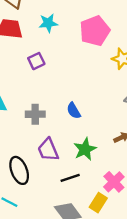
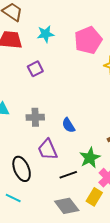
blue semicircle: (74, 111) -> (68, 125), moved
green star: (85, 149) -> (90, 158), moved

